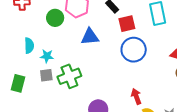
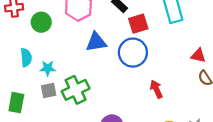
green circle: (55, 18) -> (41, 22), moved
blue circle: (134, 50) -> (133, 53), moved
red arrow: (136, 96) -> (156, 89), moved

